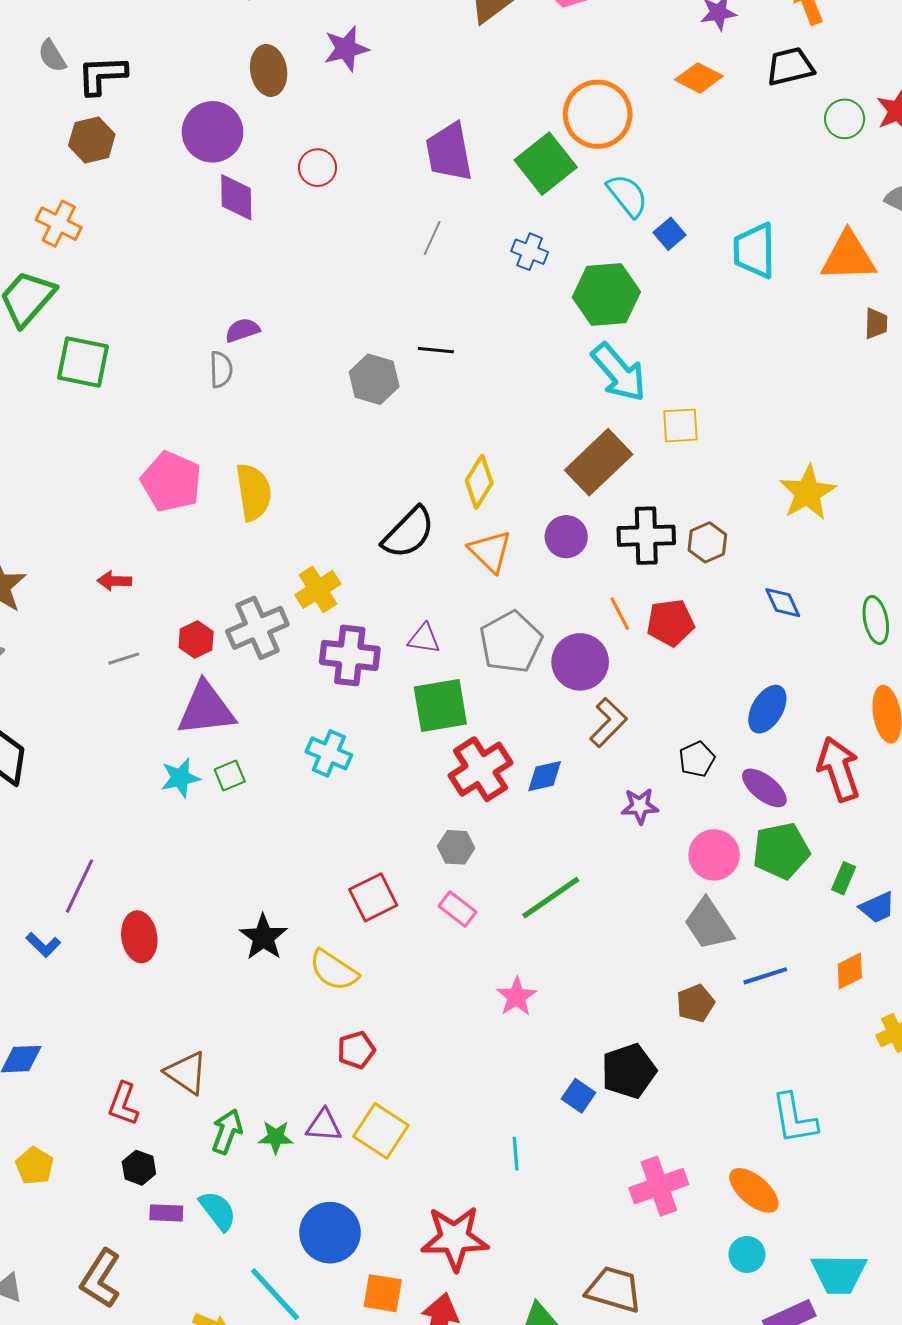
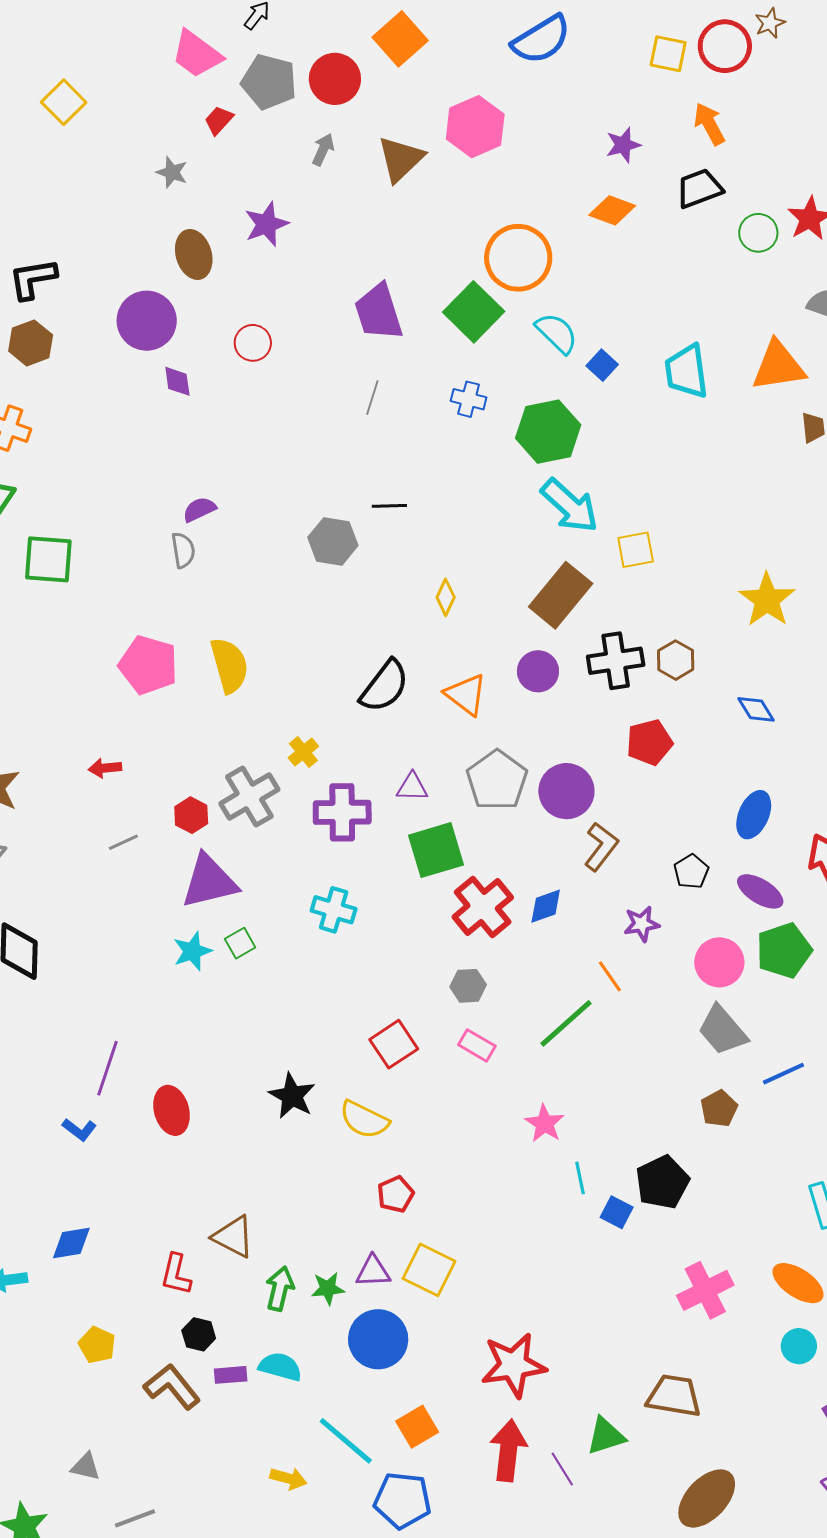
purple diamond: (236, 197) -> (177, 381), size x0.7
yellow diamond: (479, 482) -> (446, 597), moved, size x0.7
yellow cross: (318, 589) -> (303, 752), size x0.7
orange line: (620, 614) -> (610, 976), moved
cyan line: (516, 1154) -> (580, 1178), moved
cyan semicircle: (218, 1211) -> (280, 1367), turned -30
blue circle: (330, 1233) -> (378, 1339), moved
brown L-shape: (101, 1279) -> (172, 1387), moved, turned 116
orange square: (383, 1293) -> (417, 1427), moved, turned -33

